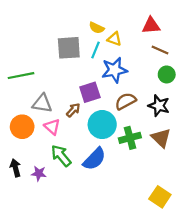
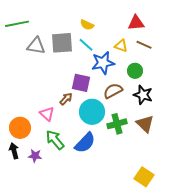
yellow triangle: (114, 39) -> (121, 46), moved
cyan line: (96, 50) -> (86, 45), turned -70
green circle: (167, 74) -> (135, 71), moved
green line: (21, 76) -> (17, 24), moved
purple square: (90, 92) -> (81, 83), turned 30
gray triangle: (42, 103) -> (36, 46), moved
orange circle: (22, 127) -> (20, 128), moved

